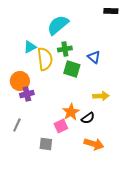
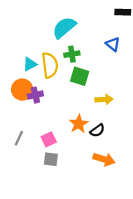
cyan triangle: (30, 47) -> (30, 64), moved
blue triangle: (94, 57) -> (113, 44), moved
purple cross: (27, 94) -> (35, 95), moved
yellow arrow: (101, 96) -> (104, 100), moved
pink square: (61, 126) -> (49, 139), moved

